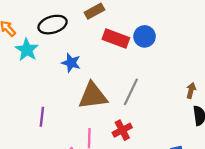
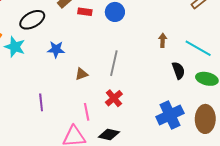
red rectangle: (116, 38) -> (85, 12), moved, size x0.6
brown arrow: (191, 91) -> (163, 40), moved
brown triangle: (93, 96) -> (81, 74), size x0.5

